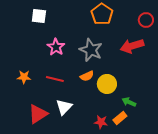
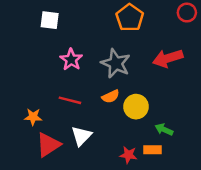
red circle: (146, 20) -> (187, 13), moved
orange star: (24, 77) -> (33, 117), moved
orange rectangle: (120, 118) -> (153, 150), turned 40

